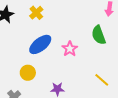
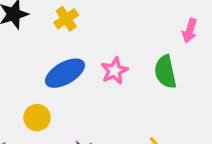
pink star: (70, 49) -> (114, 71), moved

